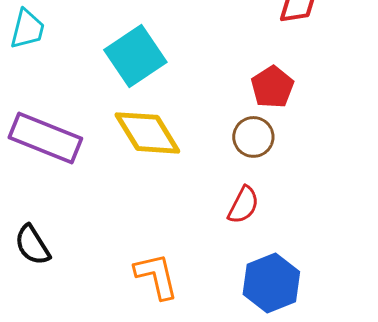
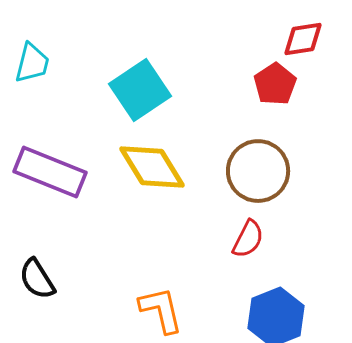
red pentagon: (272, 87) -> (275, 84), moved
brown circle: (253, 137) -> (258, 171), size x1.5

